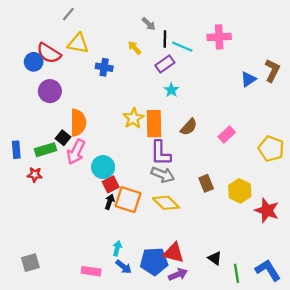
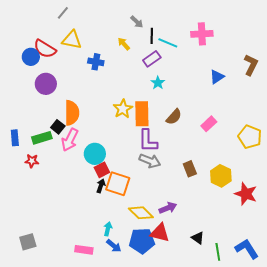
blue triangle: (248, 79) -> (217, 77), moved
yellow diamond: (166, 203) -> (141, 213), moved
purple arrow: (178, 274) -> (168, 208), moved

